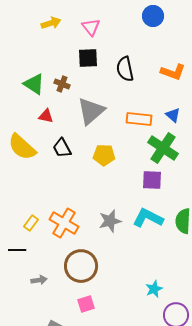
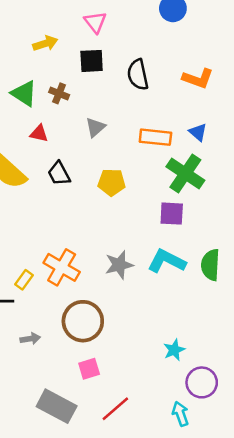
yellow arrow: (51, 23) -> (45, 43), moved
gray triangle: (91, 111) -> (95, 127), size x0.6
yellow rectangle: (31, 223) -> (24, 280), moved

